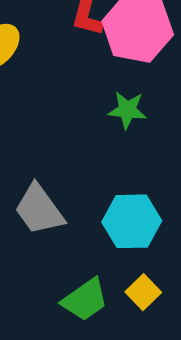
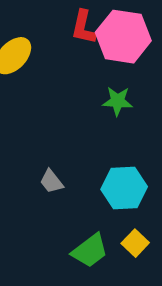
gray trapezoid: (39, 210) -> (51, 181), size x0.6

